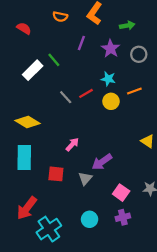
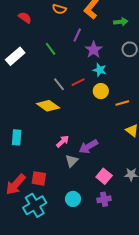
purple star: (111, 49) -> (94, 50), moved
white rectangle: (33, 70) -> (15, 56), moved
orange line: (134, 91) -> (122, 103), moved
yellow diamond: (28, 122) -> (48, 106), moved
pink arrow: (72, 144) -> (63, 141), moved
cyan rectangle: (24, 158) -> (17, 137), size x0.7
red square: (56, 174) -> (39, 178), moved

